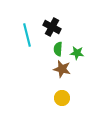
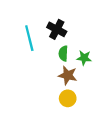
yellow circle: (62, 98) -> (68, 98), moved

